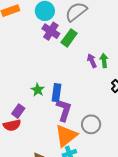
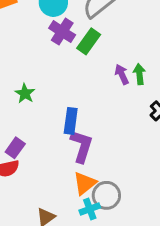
green star: (38, 90) -> (25, 93), moved
gray circle: (91, 124) -> (106, 195), moved
orange triangle: (66, 136) -> (85, 183), size x0.7

